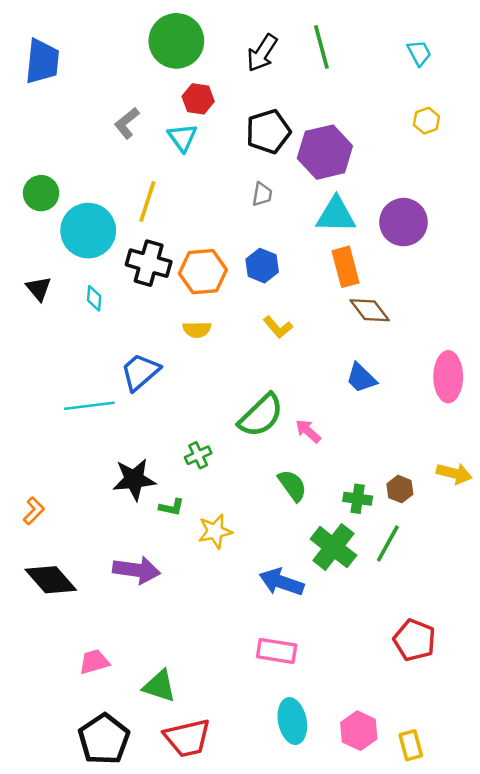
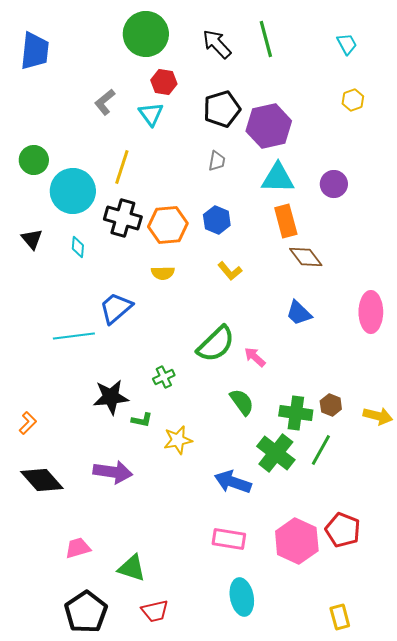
black arrow: (262, 53) -> (217, 44), turned 104
purple circle: (404, 222) -> (334, 184), size x0.7
yellow arrow: (454, 473) -> (378, 416), moved
green cross: (358, 499) -> (296, 413), size x1.4
pink hexagon: (359, 731) -> (297, 541), moved, size x1.4
red trapezoid: (187, 738) -> (155, 611), size x0.7

